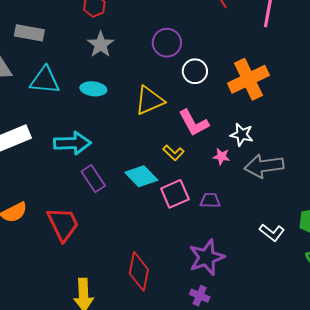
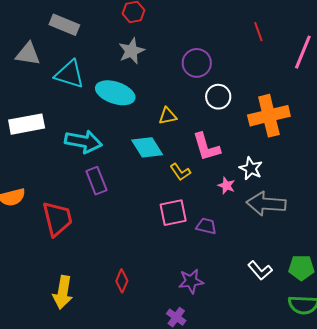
cyan ellipse: (93, 89) -> (115, 93), size x1.5
yellow triangle: (149, 101) -> (168, 116), size x0.6
cyan diamond: (141, 176) -> (147, 147), moved
purple star: (207, 257) -> (191, 281), size x0.7
red diamond: (139, 271) -> (122, 281), size x0.6

